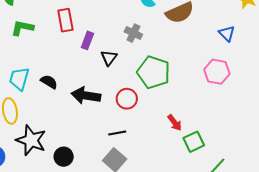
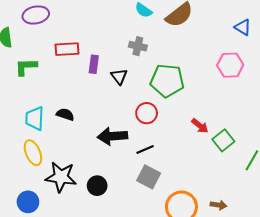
red rectangle: (65, 20) -> (67, 49), turned -70
blue triangle: (227, 34) -> (243, 27), moved
black arrow: (86, 96) -> (112, 136), moved

